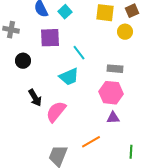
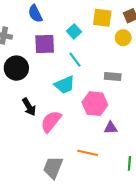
cyan square: (65, 12) -> (74, 31), moved
black circle: (23, 61) -> (16, 68), size x1.5
pink hexagon: (111, 93) -> (95, 104), moved
orange line: (91, 142) -> (88, 153), turned 42

